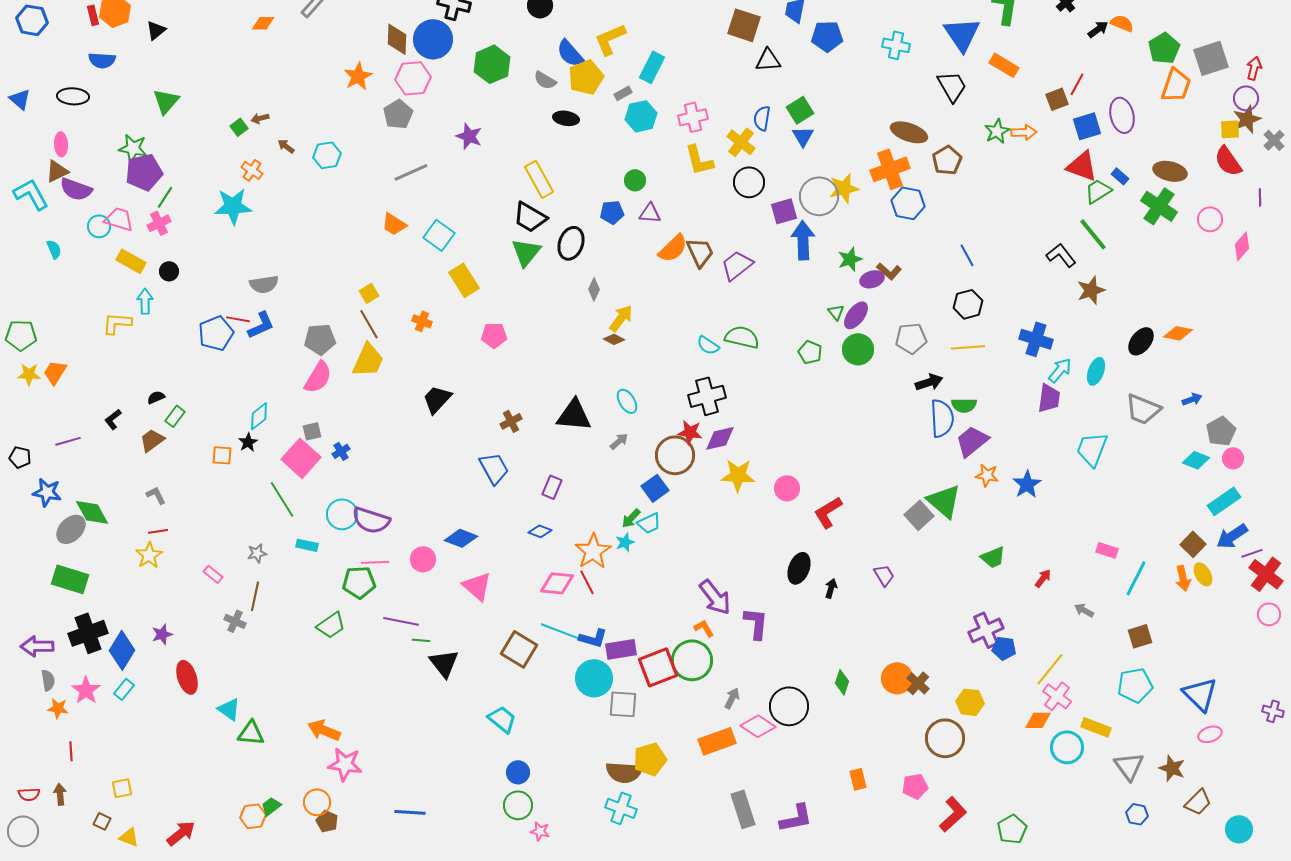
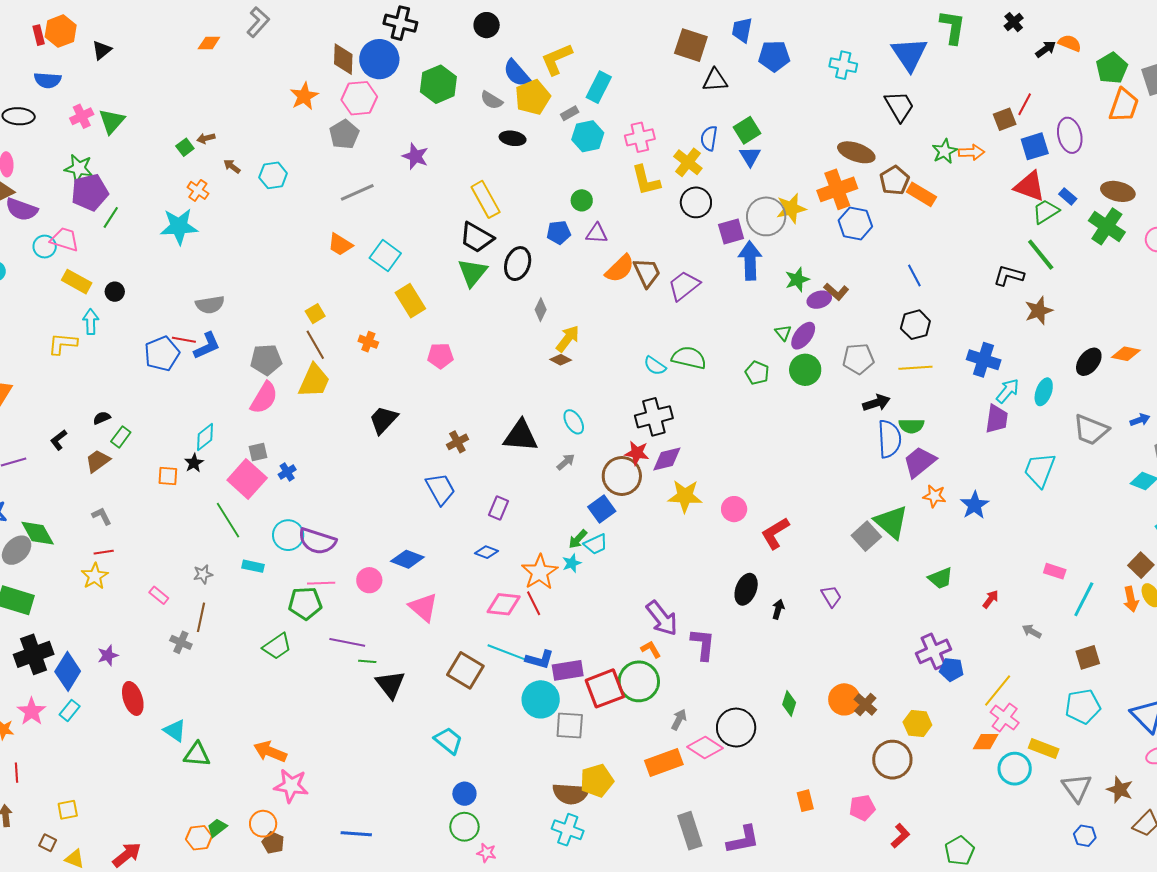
orange rectangle: (1004, 65) -> (921, 194), moved
pink cross: (159, 223) -> (82, 116), moved
black L-shape: (1061, 255) -> (1009, 276), turned -36
red L-shape: (953, 814) -> (900, 836), size x0.7

